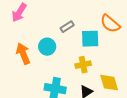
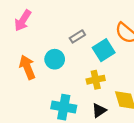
cyan square: (90, 39) -> (104, 50), turned -30

